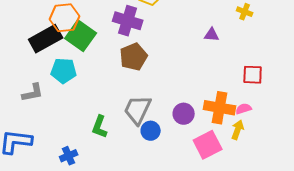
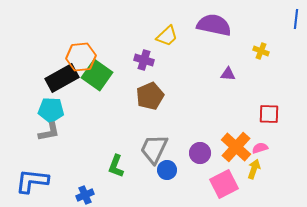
purple cross: (128, 21) -> (144, 60), size x0.7
cyan pentagon: (64, 71) -> (51, 110), moved
orange cross: (220, 108) -> (236, 147), turned 32

